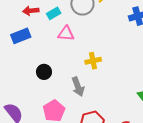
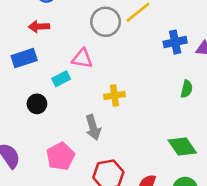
cyan rectangle: (54, 13) -> (61, 79), moved
black circle: (44, 72) -> (37, 104), moved

